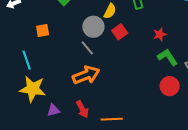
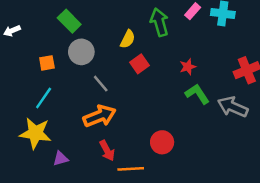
gray circle: (93, 27) -> (81, 52), moved
cyan line: (27, 60) -> (44, 98), moved, turned 54
red circle: (170, 86) -> (162, 142), moved
red arrow: (82, 109) -> (107, 151), moved

